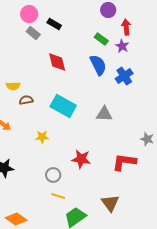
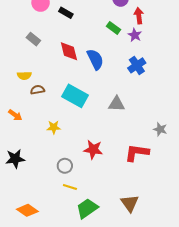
gray rectangle: (33, 33) -> (33, 39), moved
blue semicircle: (98, 65) -> (95, 59), moved
brown triangle: (110, 203) -> (130, 203), moved

